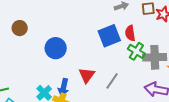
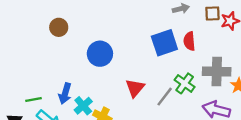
green cross: (136, 51) -> (185, 83), moved
blue arrow: (63, 87) -> (65, 94), moved

